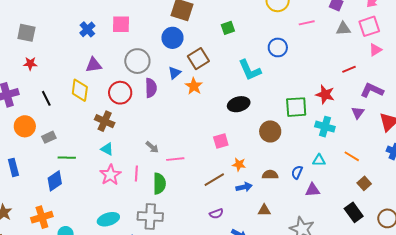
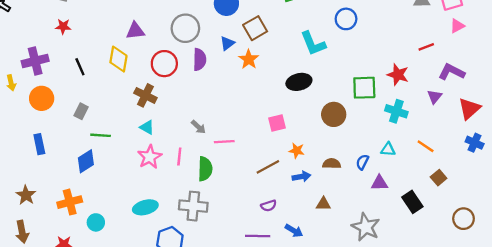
orange circle: (25, 126) -> (42, 98), moved
gray rectangle: (49, 137) -> (81, 111), turned -40
black rectangle: (354, 212) -> (412, 202), moved

